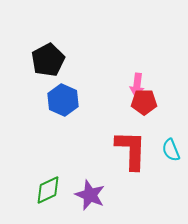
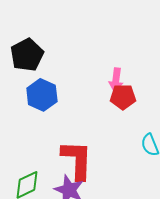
red L-shape: (131, 150) -> (77, 160), moved

